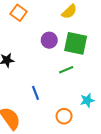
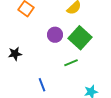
green square: (76, 43) -> (80, 38), turned 30

